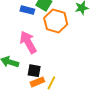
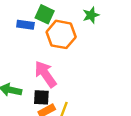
pink arrow: (28, 42) -> (45, 74), moved

